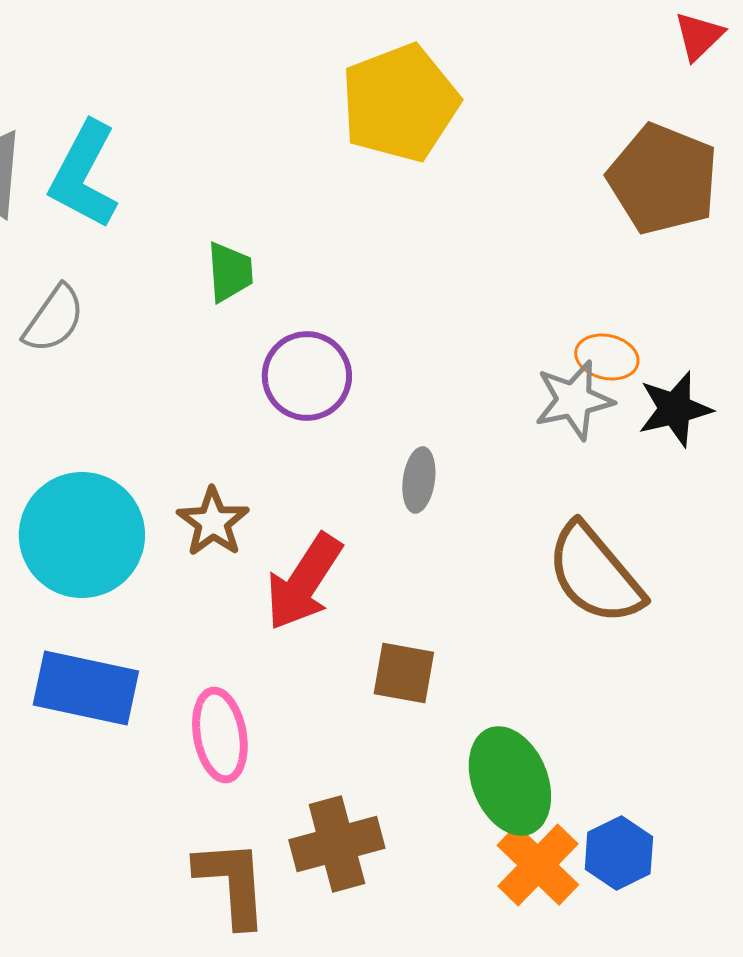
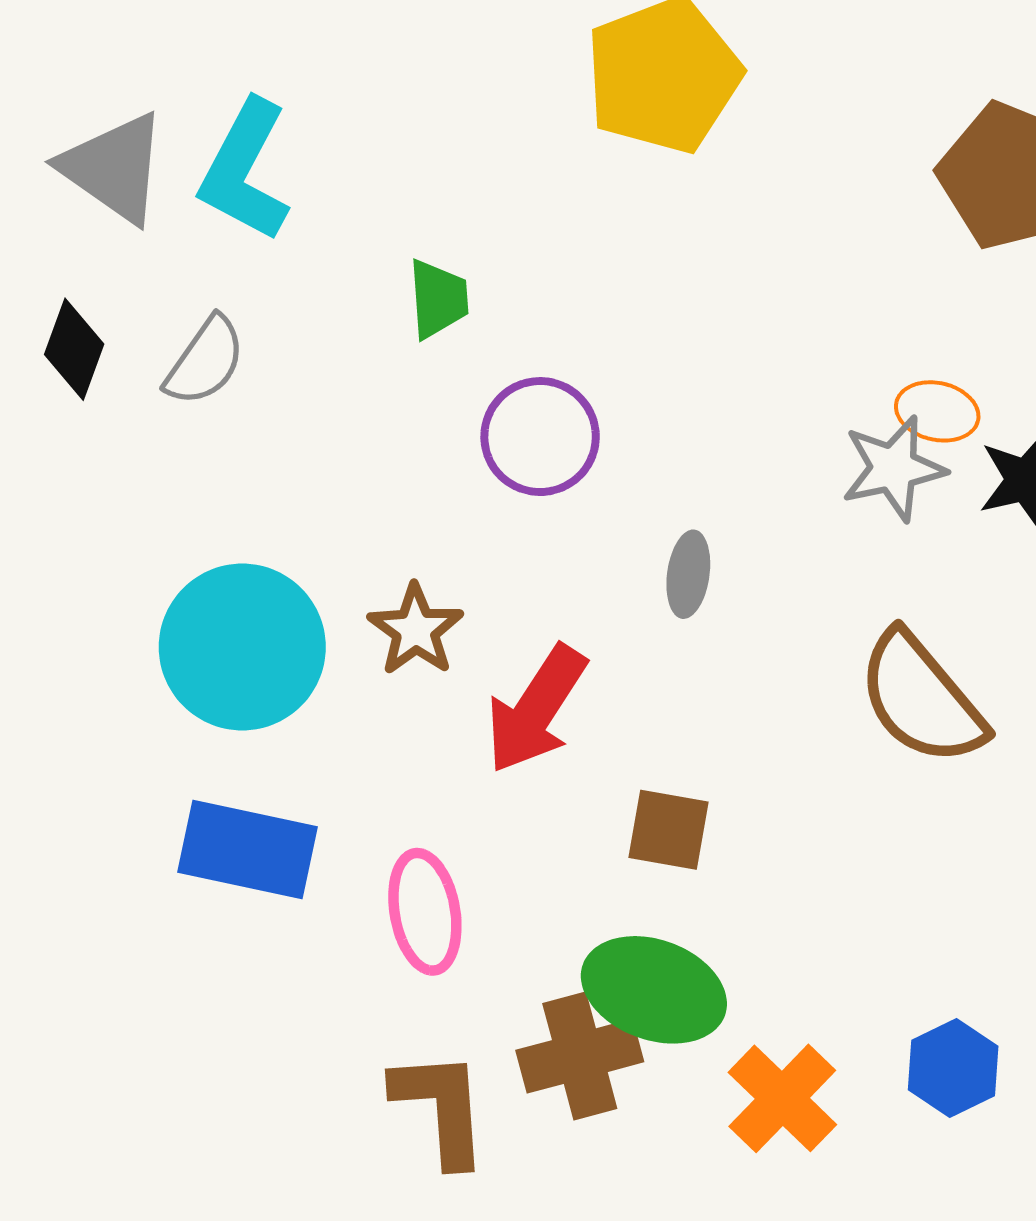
green ellipse: (510, 781) -> (654, 990), moved, turned -48
orange cross: (538, 865) -> (782, 1098), moved

